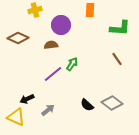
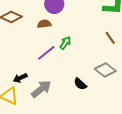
gray diamond: (112, 103) -> (105, 70), moved
gray arrow: (48, 110) -> (41, 89), size x1.5

